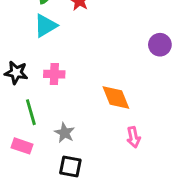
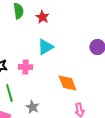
cyan triangle: (45, 26) -> (45, 47), moved

